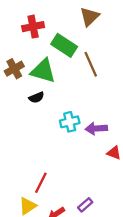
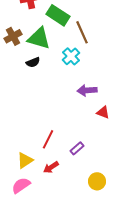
cyan cross: (70, 122) -> (71, 56), moved, turned -30
red line: (41, 183) -> (48, 139), moved
purple rectangle: (85, 205) -> (77, 148), moved

